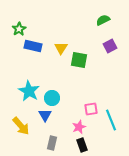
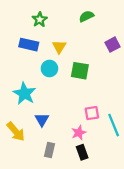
green semicircle: (103, 20) -> (86, 16), moved
green star: (19, 29) -> (40, 20), moved
green square: (79, 60) -> (80, 71), moved
cyan circle: (52, 98) -> (49, 68), moved

